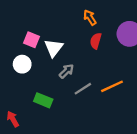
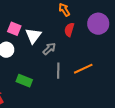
gray arrow: (66, 71) -> (49, 49), moved
gray line: (83, 89) -> (58, 71), turned -56

